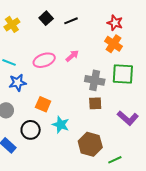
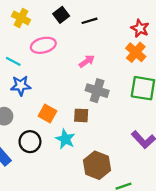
yellow cross: (12, 24) -> (21, 18), turned -35
pink ellipse: (44, 60) -> (43, 45), moved
gray cross: (95, 80) -> (97, 91), moved
brown square: (95, 103) -> (81, 115), moved

